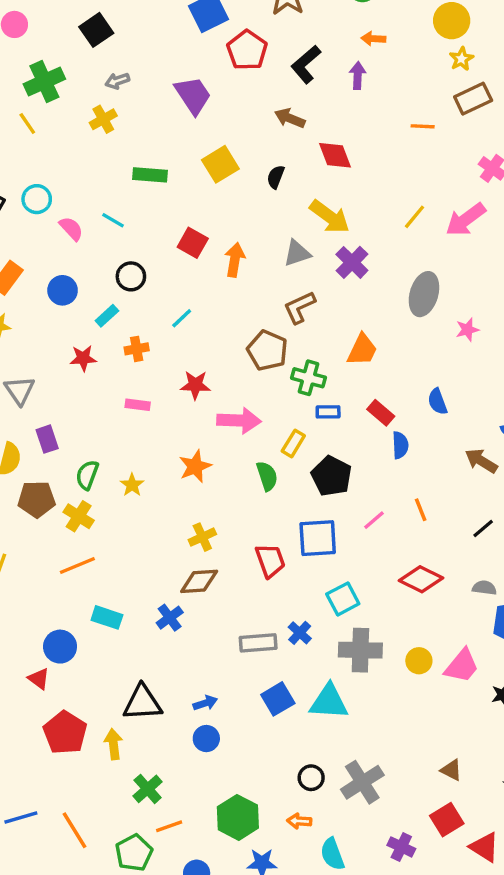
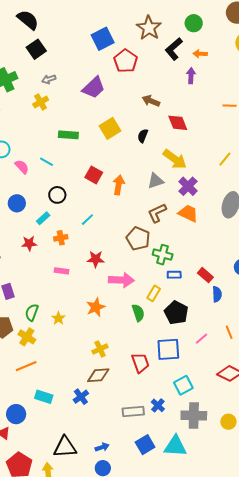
black L-shape: (306, 64) -> (174, 49), moved
purple trapezoid: (193, 95) -> (94, 88), turned 80
orange trapezoid: (362, 350) -> (188, 213), moved, turned -90

